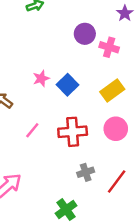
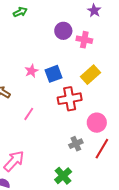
blue square: (67, 85) -> (54, 74), turned 30
pink circle: (116, 129) -> (97, 123), moved
red cross: (73, 132) -> (70, 99), moved

